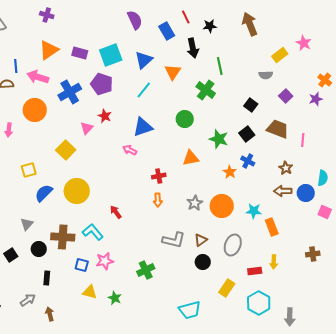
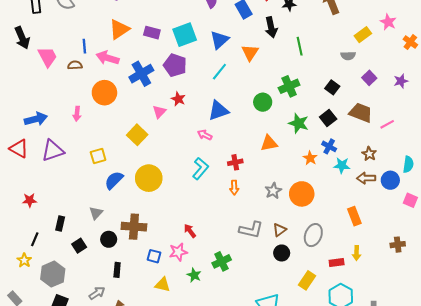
orange cross: (325, 80) -> (410, 42), moved
green cross: (206, 90) -> (289, 86), moved, turned 30
pink line: (303, 140) -> (387, 124), turned 56
cyan star: (254, 211) -> (342, 165), moved
red arrow: (116, 212) -> (190, 231), moved
cyan L-shape: (93, 232) -> (200, 169), moved, turned 80
green star: (115, 298) -> (194, 275), moved

